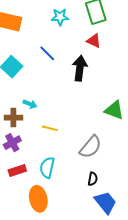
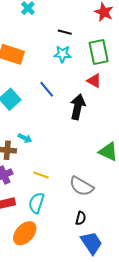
yellow line: (50, 128) -> (41, 175), moved
gray semicircle: (91, 147) -> (81, 186), turned 75
orange ellipse: (38, 199) -> (25, 233), turned 50

